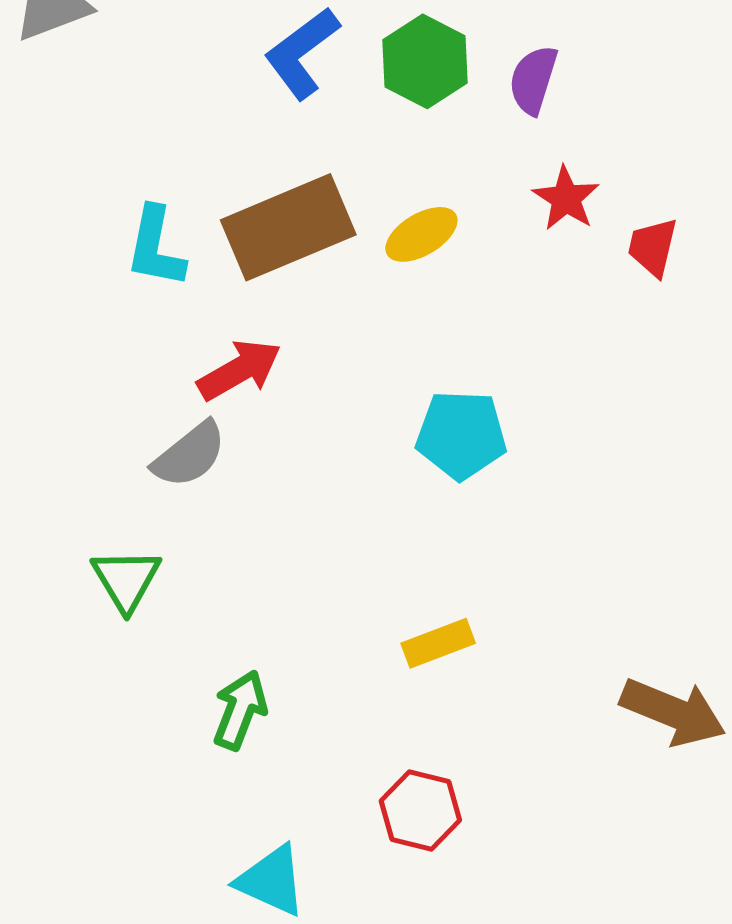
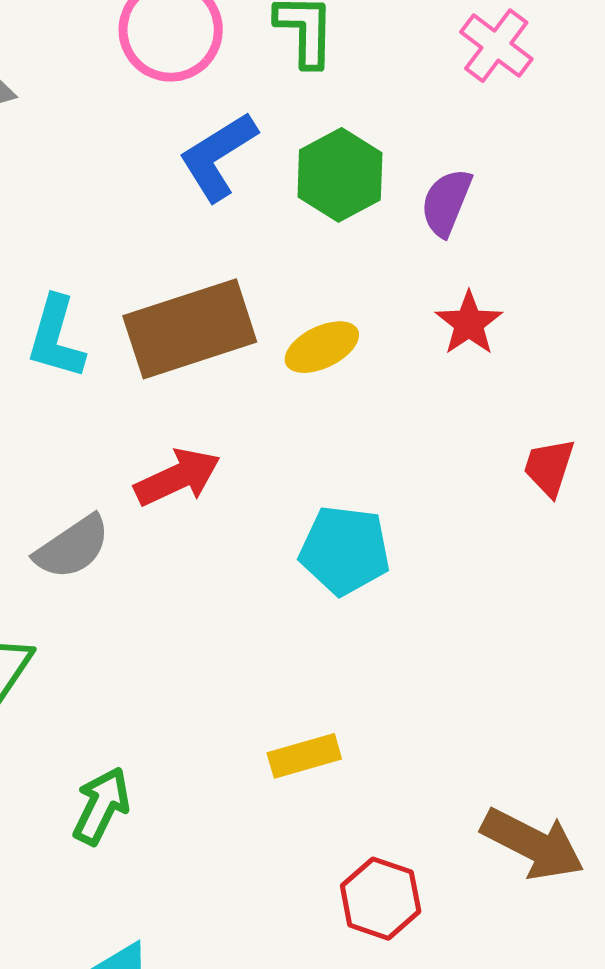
red trapezoid: (653, 247) -> (549, 467), moved
red arrow: (239, 370) -> (177, 477), moved
red hexagon: (420, 811) -> (381, 899), moved

